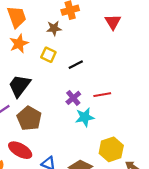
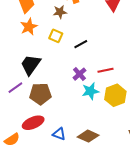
brown pentagon: (29, 118) -> (40, 94), turned -30
yellow hexagon: (111, 149) -> (115, 95), moved
red ellipse: (20, 150) -> (33, 123), turned -50

